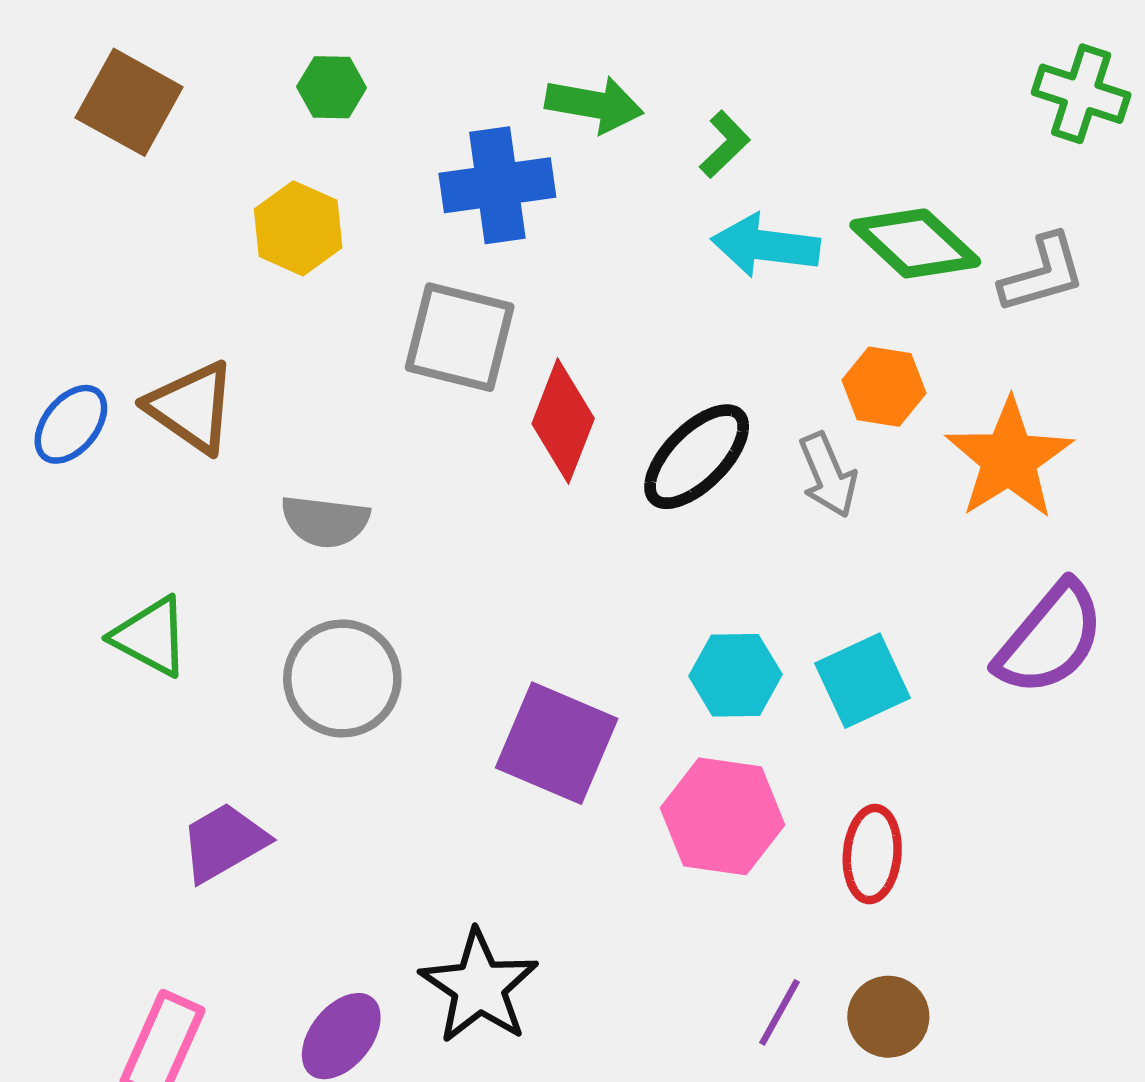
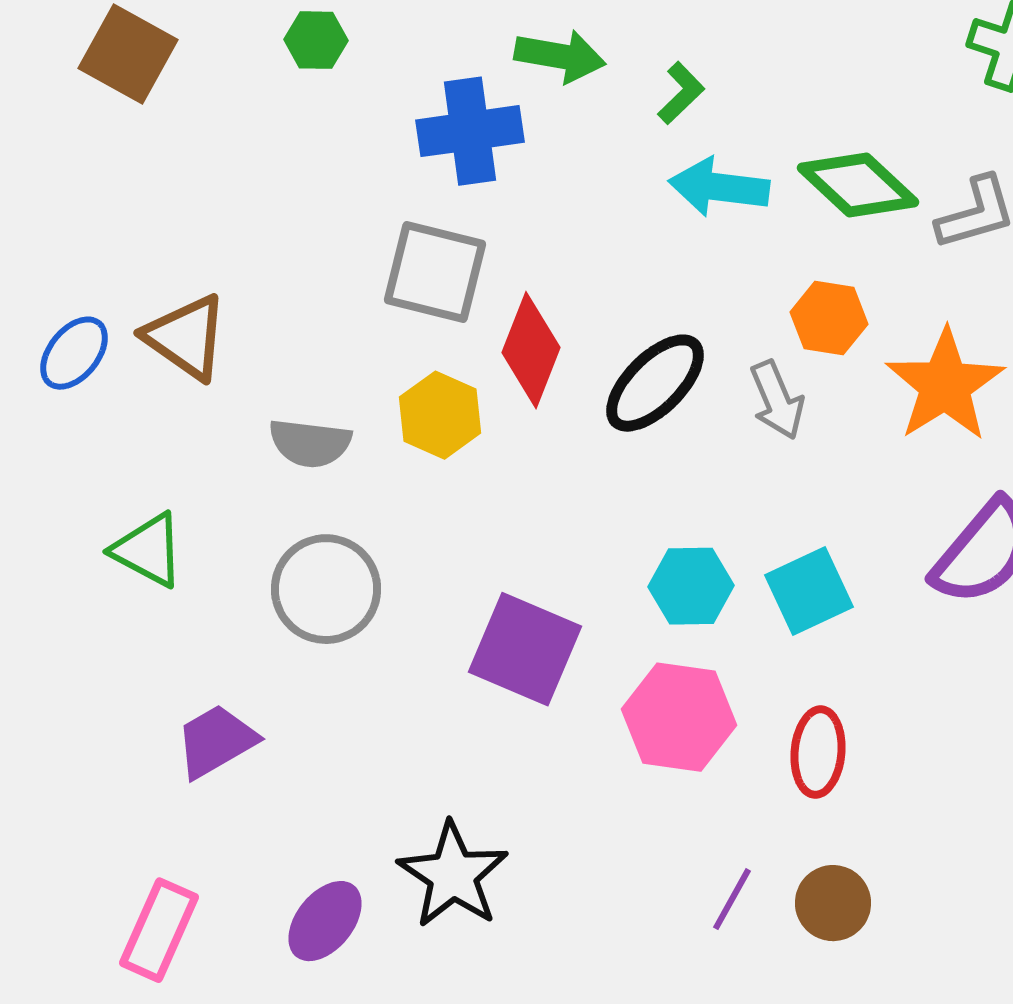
yellow hexagon: (298, 228) -> (440, 415), moved

